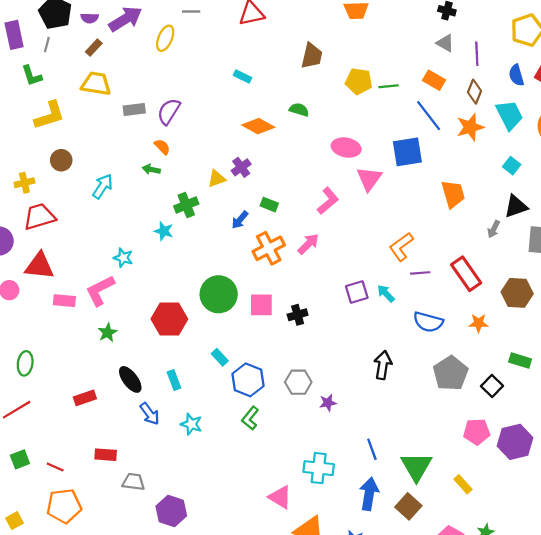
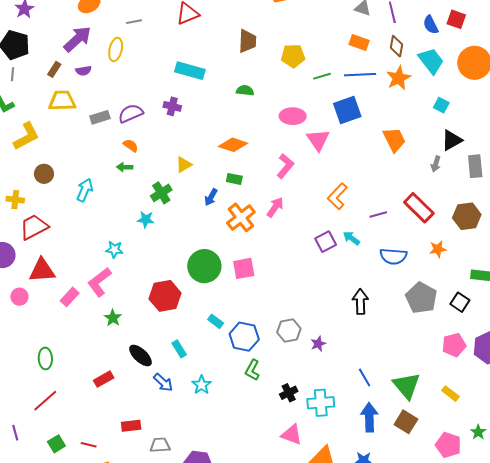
purple semicircle: (90, 18) -> (83, 71), moved
cyan rectangle: (243, 77) -> (190, 71), size x1.8
green line: (389, 86) -> (322, 76), moved
purple semicircle: (169, 111) -> (131, 113), turned 45
blue line: (429, 116) -> (360, 75), turned -44
orange diamond: (258, 126) -> (233, 145), moved
purple cross: (241, 167) -> (172, 106), moved, turned -30
yellow cross: (24, 183) -> (15, 200), turned 30
orange L-shape: (401, 247) -> (337, 196), moved
pink rectangle: (64, 301) -> (70, 297), turned -42
black cross: (298, 315) -> (289, 393), moved
cyan star: (191, 424) -> (202, 385), turned 30

